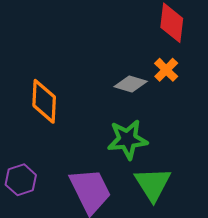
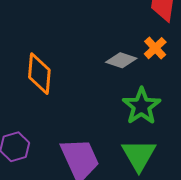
green star: (128, 139) -> (142, 106), moved, turned -30

